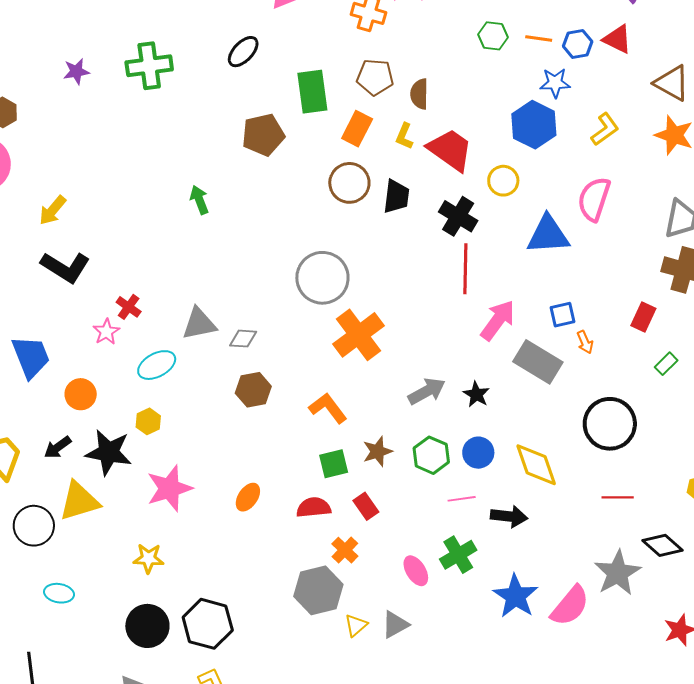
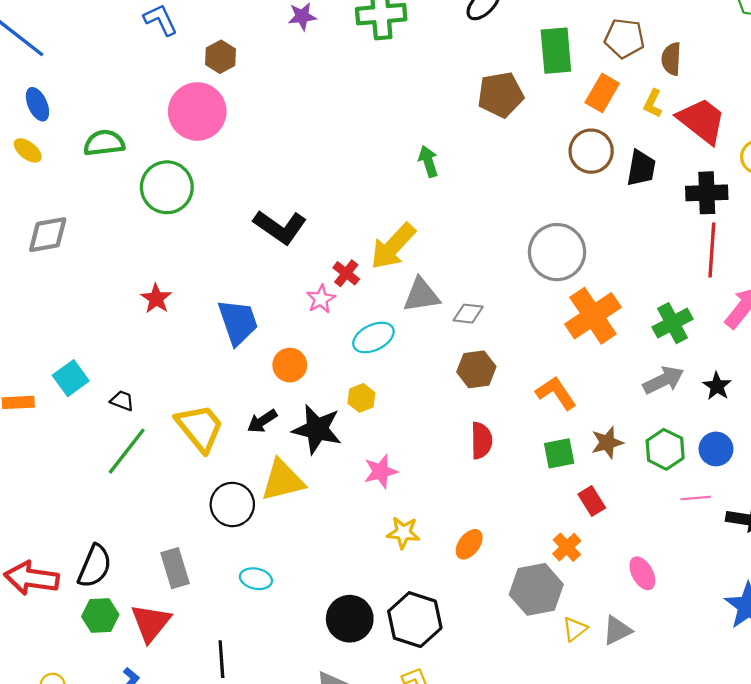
yellow arrow: (53, 210) -> (393, 246), moved, size x1.5
black cross: (458, 216) -> (707, 193), turned -36
pink star: (169, 488) -> (381, 471), size x0.7
orange ellipse: (248, 497) -> (469, 544), moved
red semicircle: (314, 507) -> (481, 440), moved, turned 92
green cross: (458, 555) -> (673, 323), moved
yellow star: (148, 558) -> (403, 533), moved

